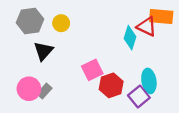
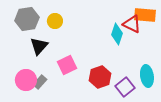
pink square: (92, 70) -> (67, 65), moved
cyan ellipse: (149, 81) -> (147, 76), moved

